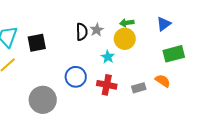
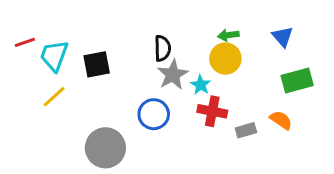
blue triangle: (164, 24) -> (283, 37), turned -35
gray star: (97, 30) -> (173, 75), moved, size x1.5
red cross: (107, 85) -> (212, 111), moved

